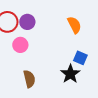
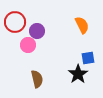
purple circle: (27, 22) -> (37, 31), moved
blue square: (80, 58) -> (88, 58), turned -32

